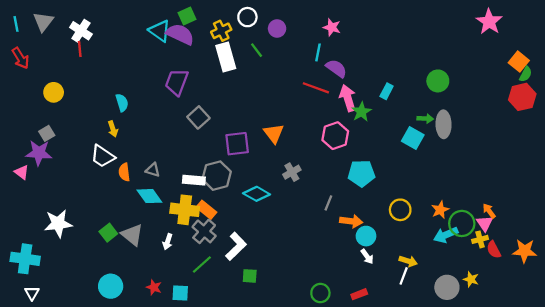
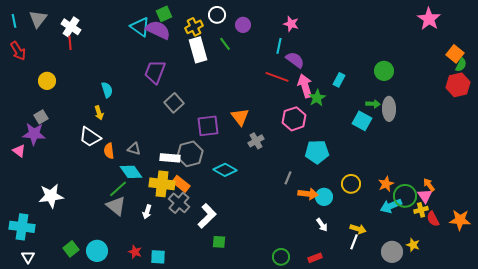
gray cross: (292, 172) -> (256, 141), moved
green square: (108, 233) -> (71, 249), moved
cyan circle: (366, 236) -> (324, 197), moved
green line: (202, 265) -> (118, 189), moved

